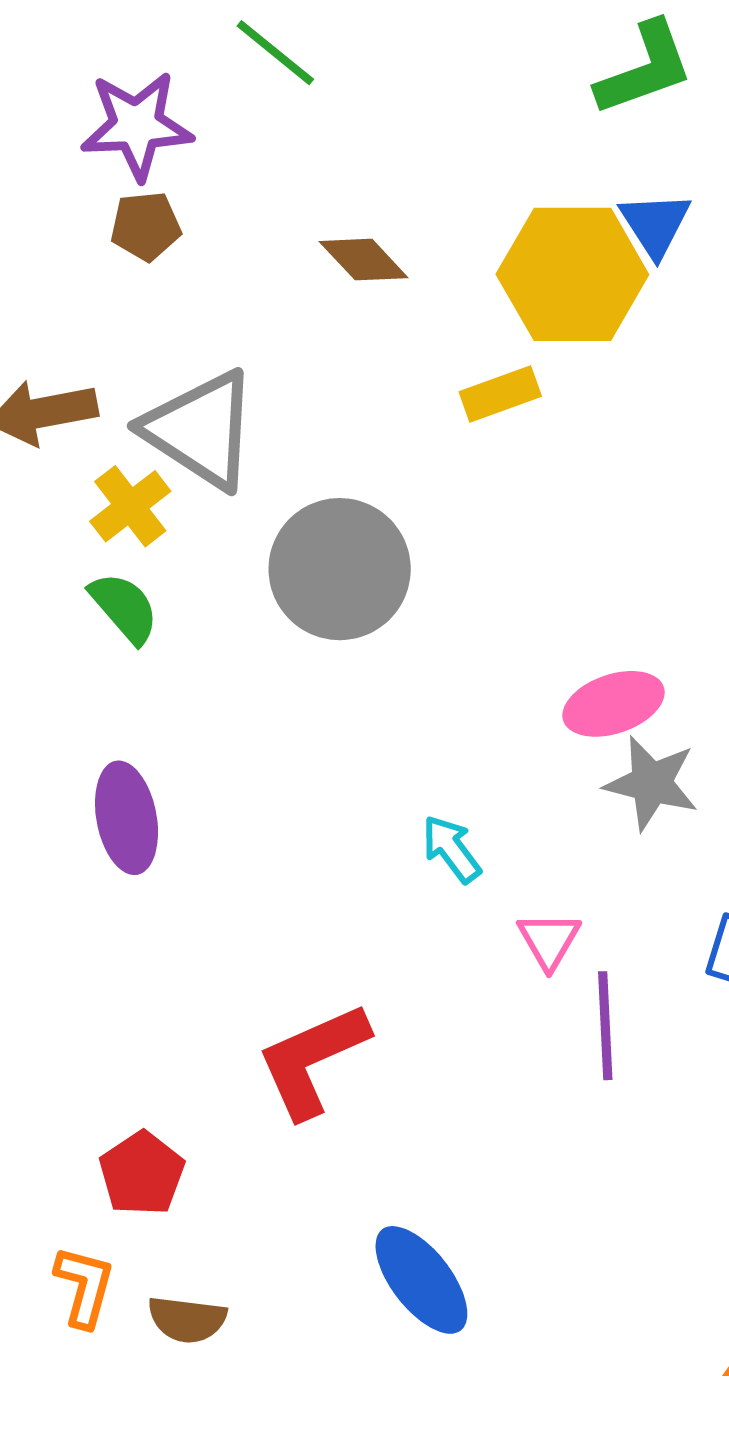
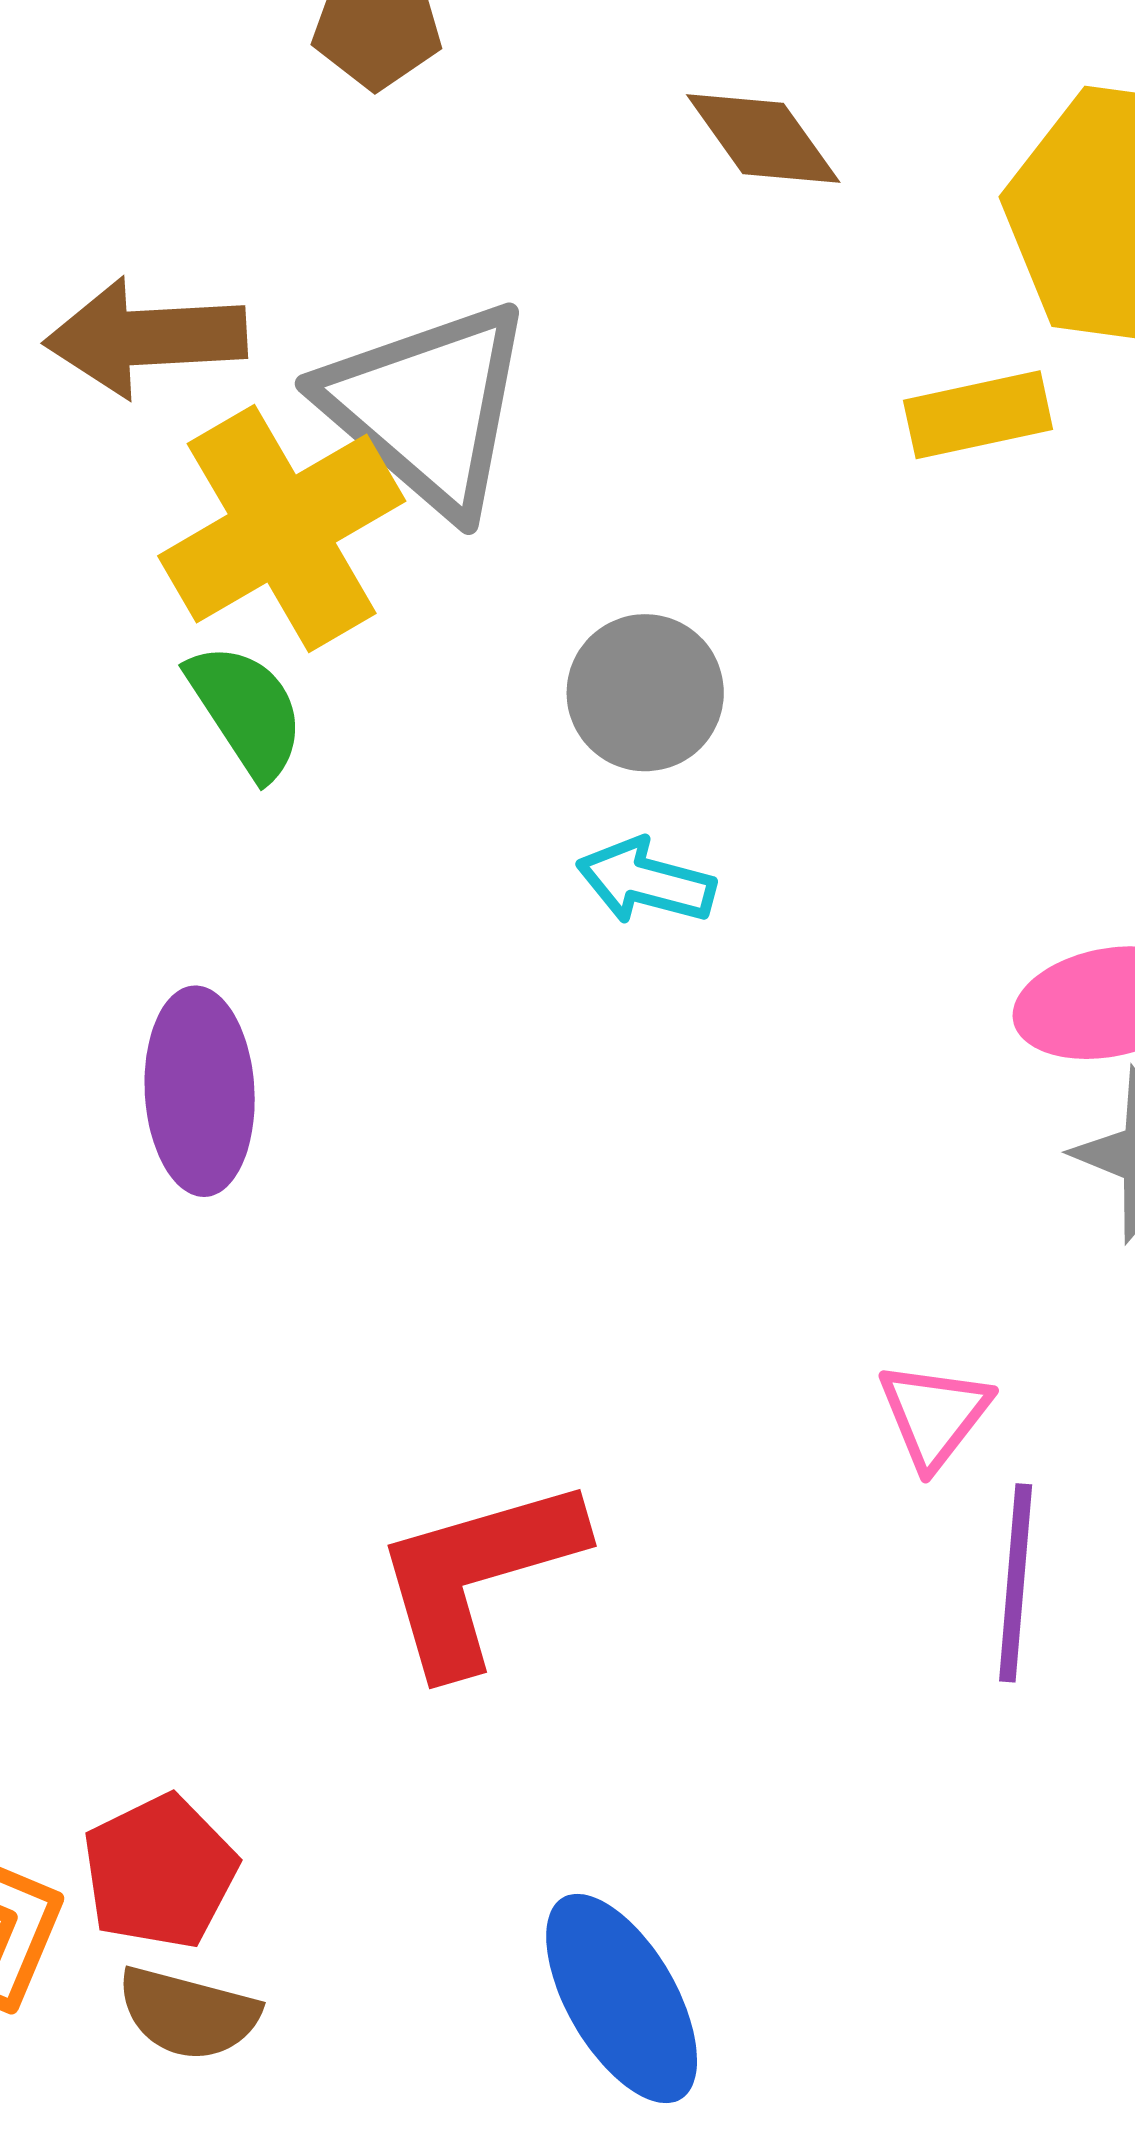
yellow cross: (130, 506) -> (282, 528), size x1.6
gray circle: (340, 569) -> (645, 693), size x0.6
cyan arrow: (451, 849) -> (646, 881), moved, turned -46
red pentagon: (142, 1173) -> (160, 1872), moved

